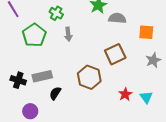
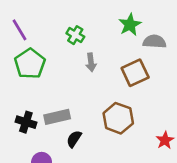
green pentagon: (34, 35) -> (30, 64), moved
brown square: (115, 54) -> (135, 73), moved

